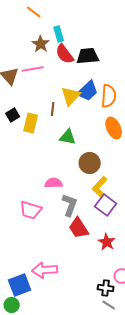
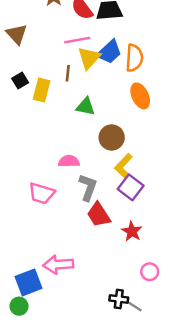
pink line: (33, 69) -> (77, 40), moved
black cross: (106, 288) -> (119, 299), moved

